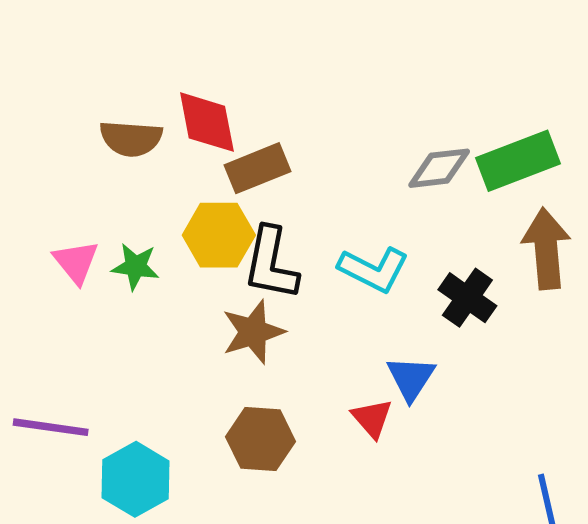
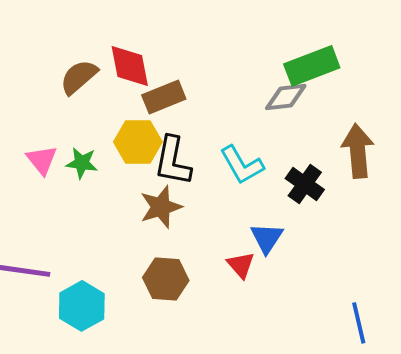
brown semicircle: (131, 138) -> (79, 77), turned 135
green rectangle: (518, 161) -> (312, 66), moved
cyan L-shape: (374, 269) -> (242, 165), turned 33

